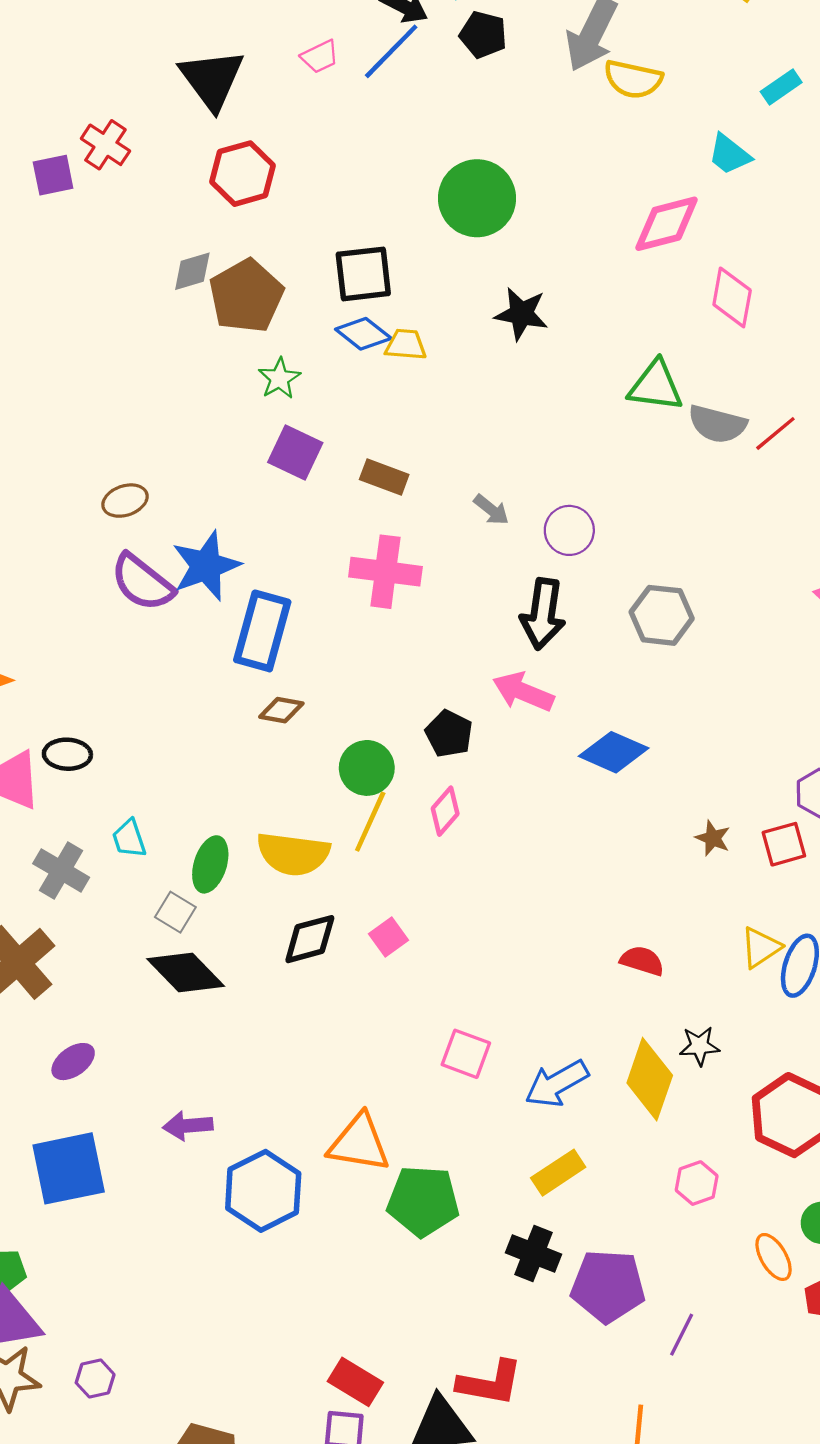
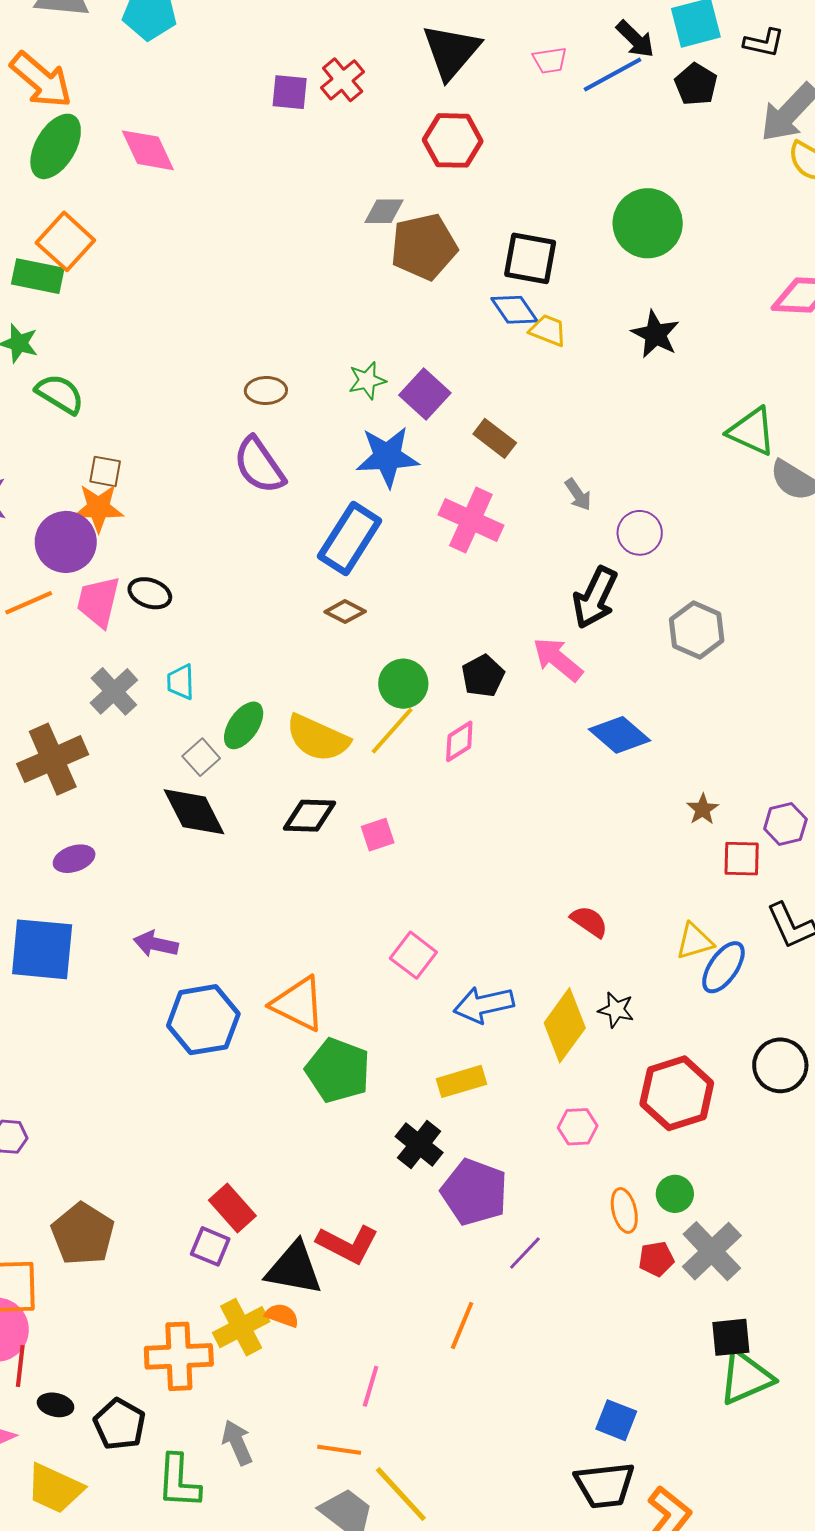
green star: (279, 378) -> (367, 380), moved
blue star: (206, 566) -> (387, 457), moved
brown star: (713, 838) -> (703, 809), moved

